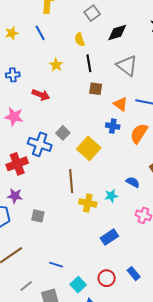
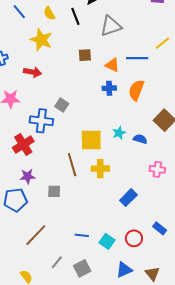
yellow semicircle: (80, 39) -> (49, 13), moved
black line: (89, 63) -> (75, 16), moved
yellow star: (56, 65) -> (41, 40), size x1.6
gray triangle: (127, 66) -> (111, 26), turned -45
yellow square: (89, 148) -> (91, 140), moved, turned -30
brown line: (71, 181) -> (72, 165), moved
cyan star: (111, 196) -> (119, 133), moved
cyan square: (78, 285) -> (107, 241), moved

